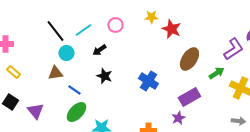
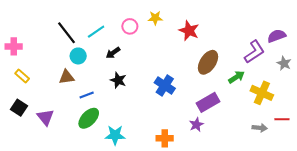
yellow star: (151, 17) -> (155, 18), moved
blue line: (74, 90) -> (87, 95), turned -56

